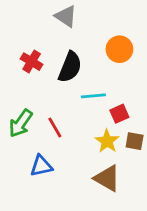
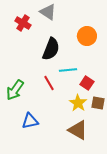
red cross: (32, 62) -> (23, 23), moved
red square: (119, 114) -> (87, 83), turned -32
red line: (55, 127) -> (49, 83), moved

